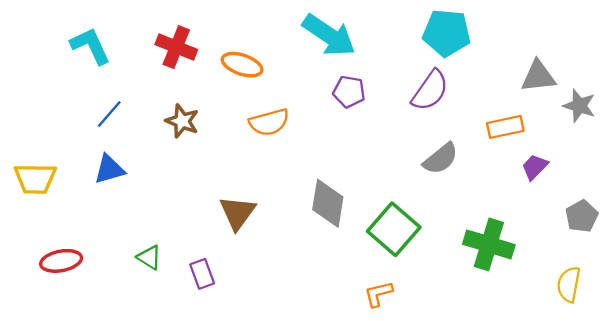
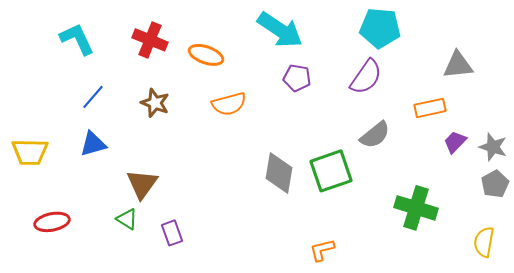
gray star: (579, 106) -> (493, 147), moved
brown triangle: (237, 213) -> (142, 184), moved
green square: (394, 229) -> (331, 171), moved, turned 30

